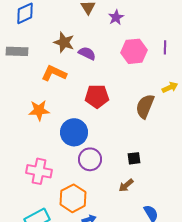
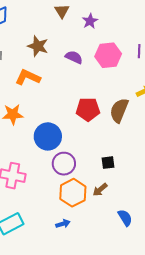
purple semicircle: (87, 53) -> (74, 57), moved
red pentagon: (97, 96) -> (88, 109), moved
orange hexagon: (73, 198) -> (73, 193), moved

